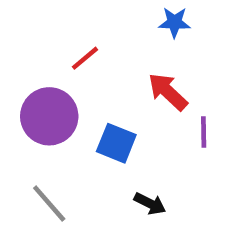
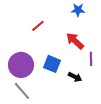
purple circle: (49, 116) -> (21, 65), moved
black arrow: (150, 204) -> (75, 77), moved

